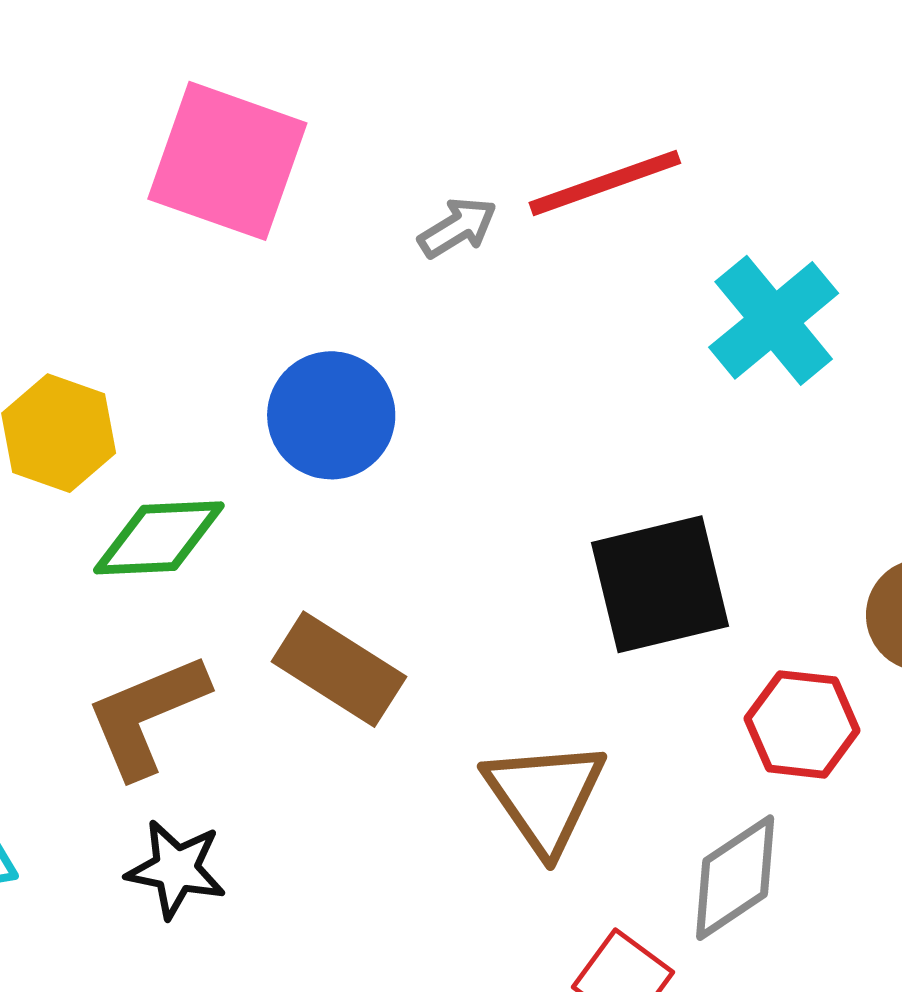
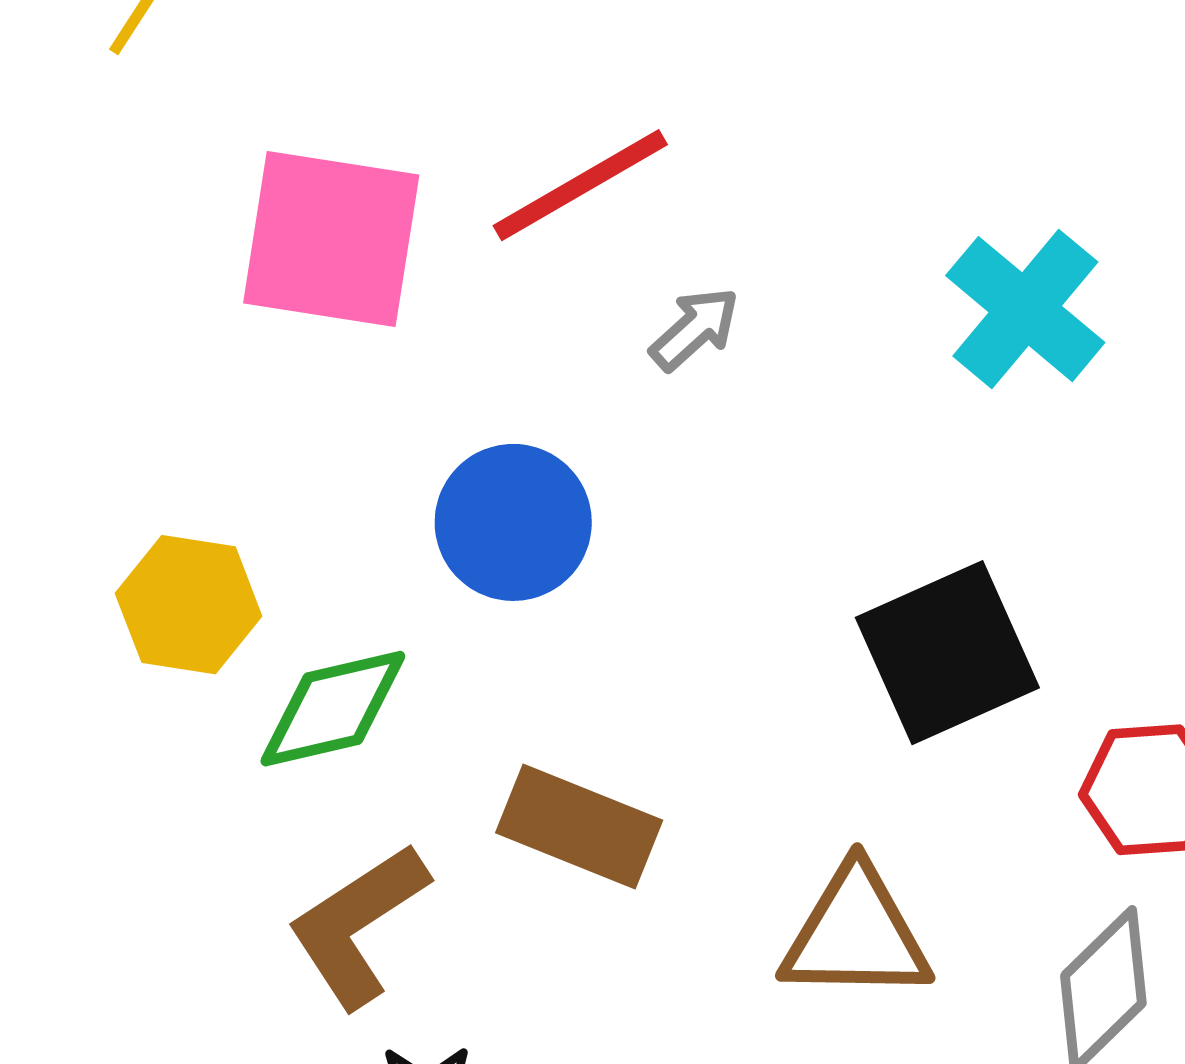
red line: (605, 183) -> (580, 185), moved
gray arrow: (458, 227) -> (695, 329), moved
brown triangle: (545, 796) -> (856, 934), turned -44

